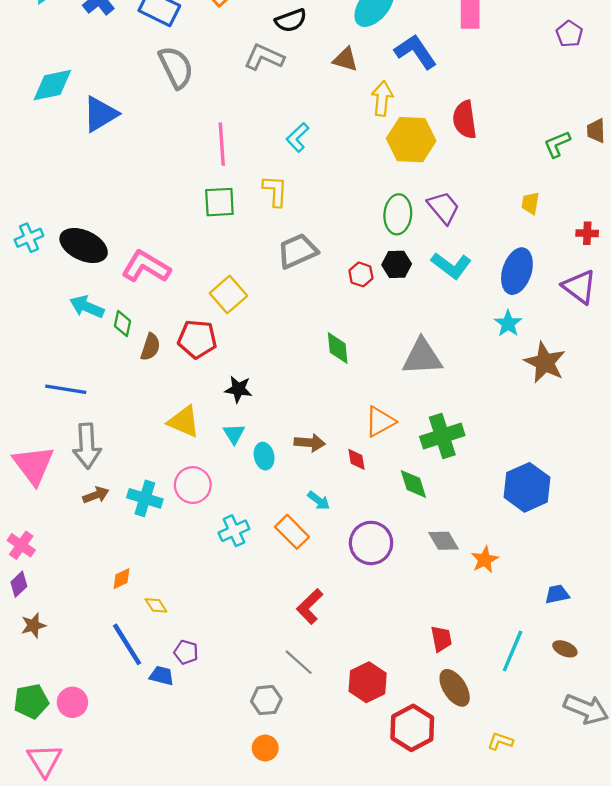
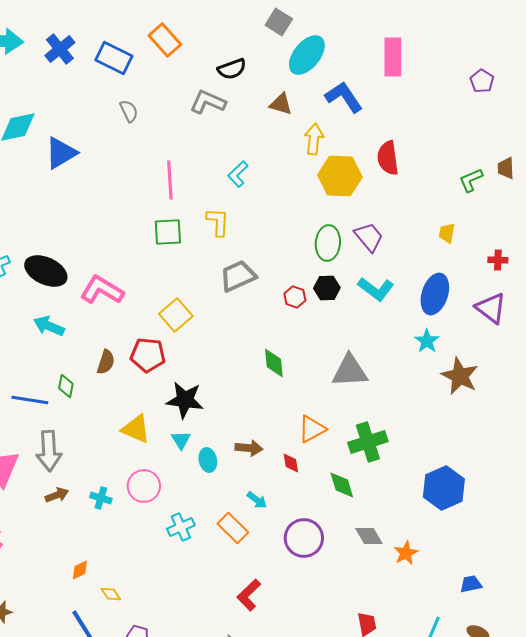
gray semicircle: (176, 67) -> (129, 111), size x0.6
green diamond: (123, 323) -> (66, 386), moved
black star: (238, 389) -> (185, 400), size x1.5
cyan cross: (145, 498) -> (101, 498), size x0.7

